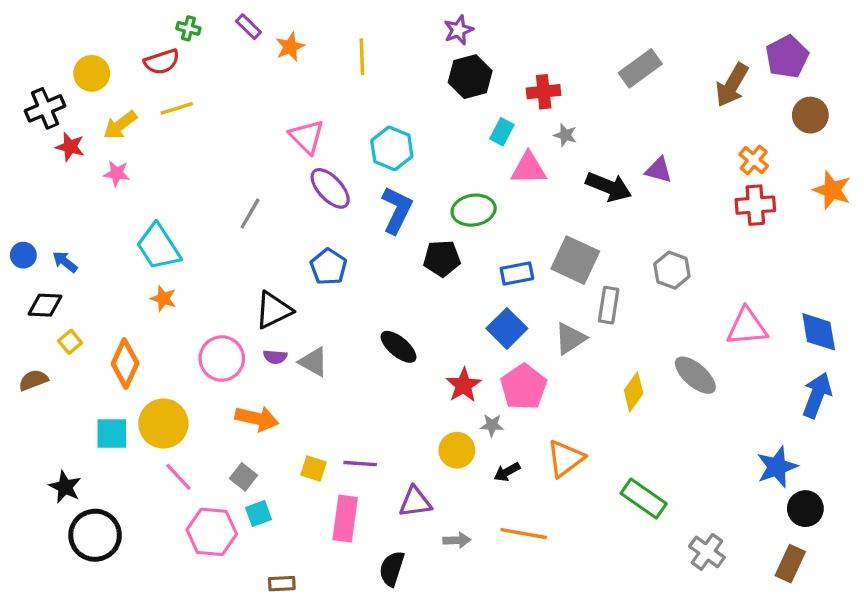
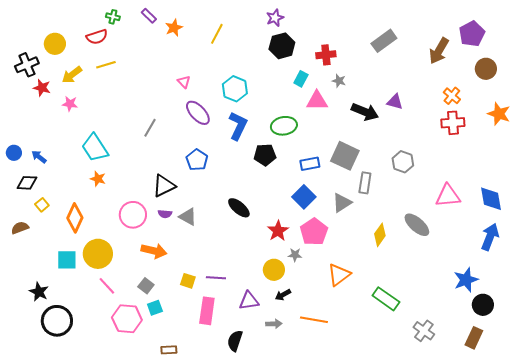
yellow line: (362, 57) -> (217, 34), turned 30
pink triangle: (307, 137) -> (184, 82), size x0.6
black arrow: (507, 472) -> (283, 295), moved

